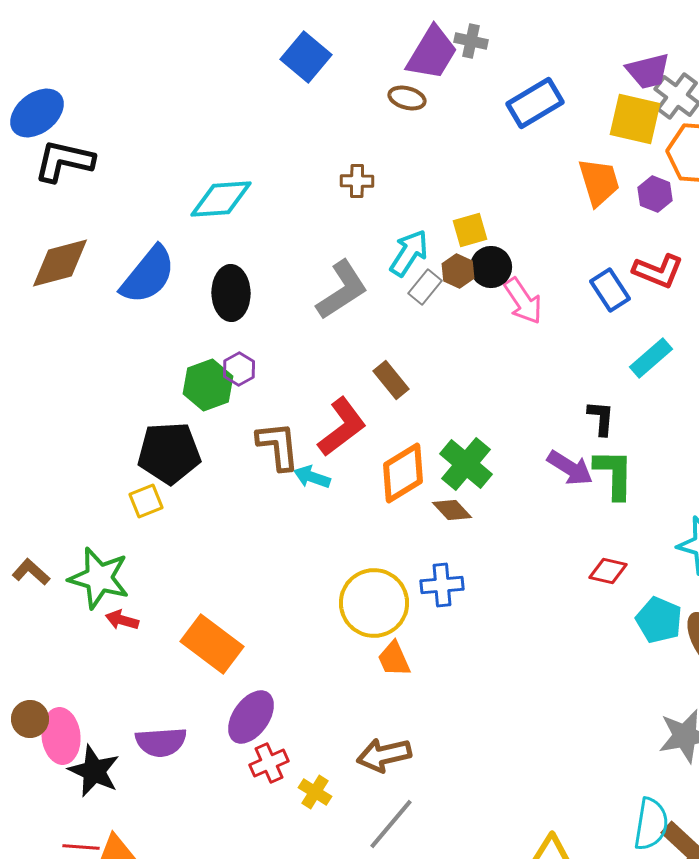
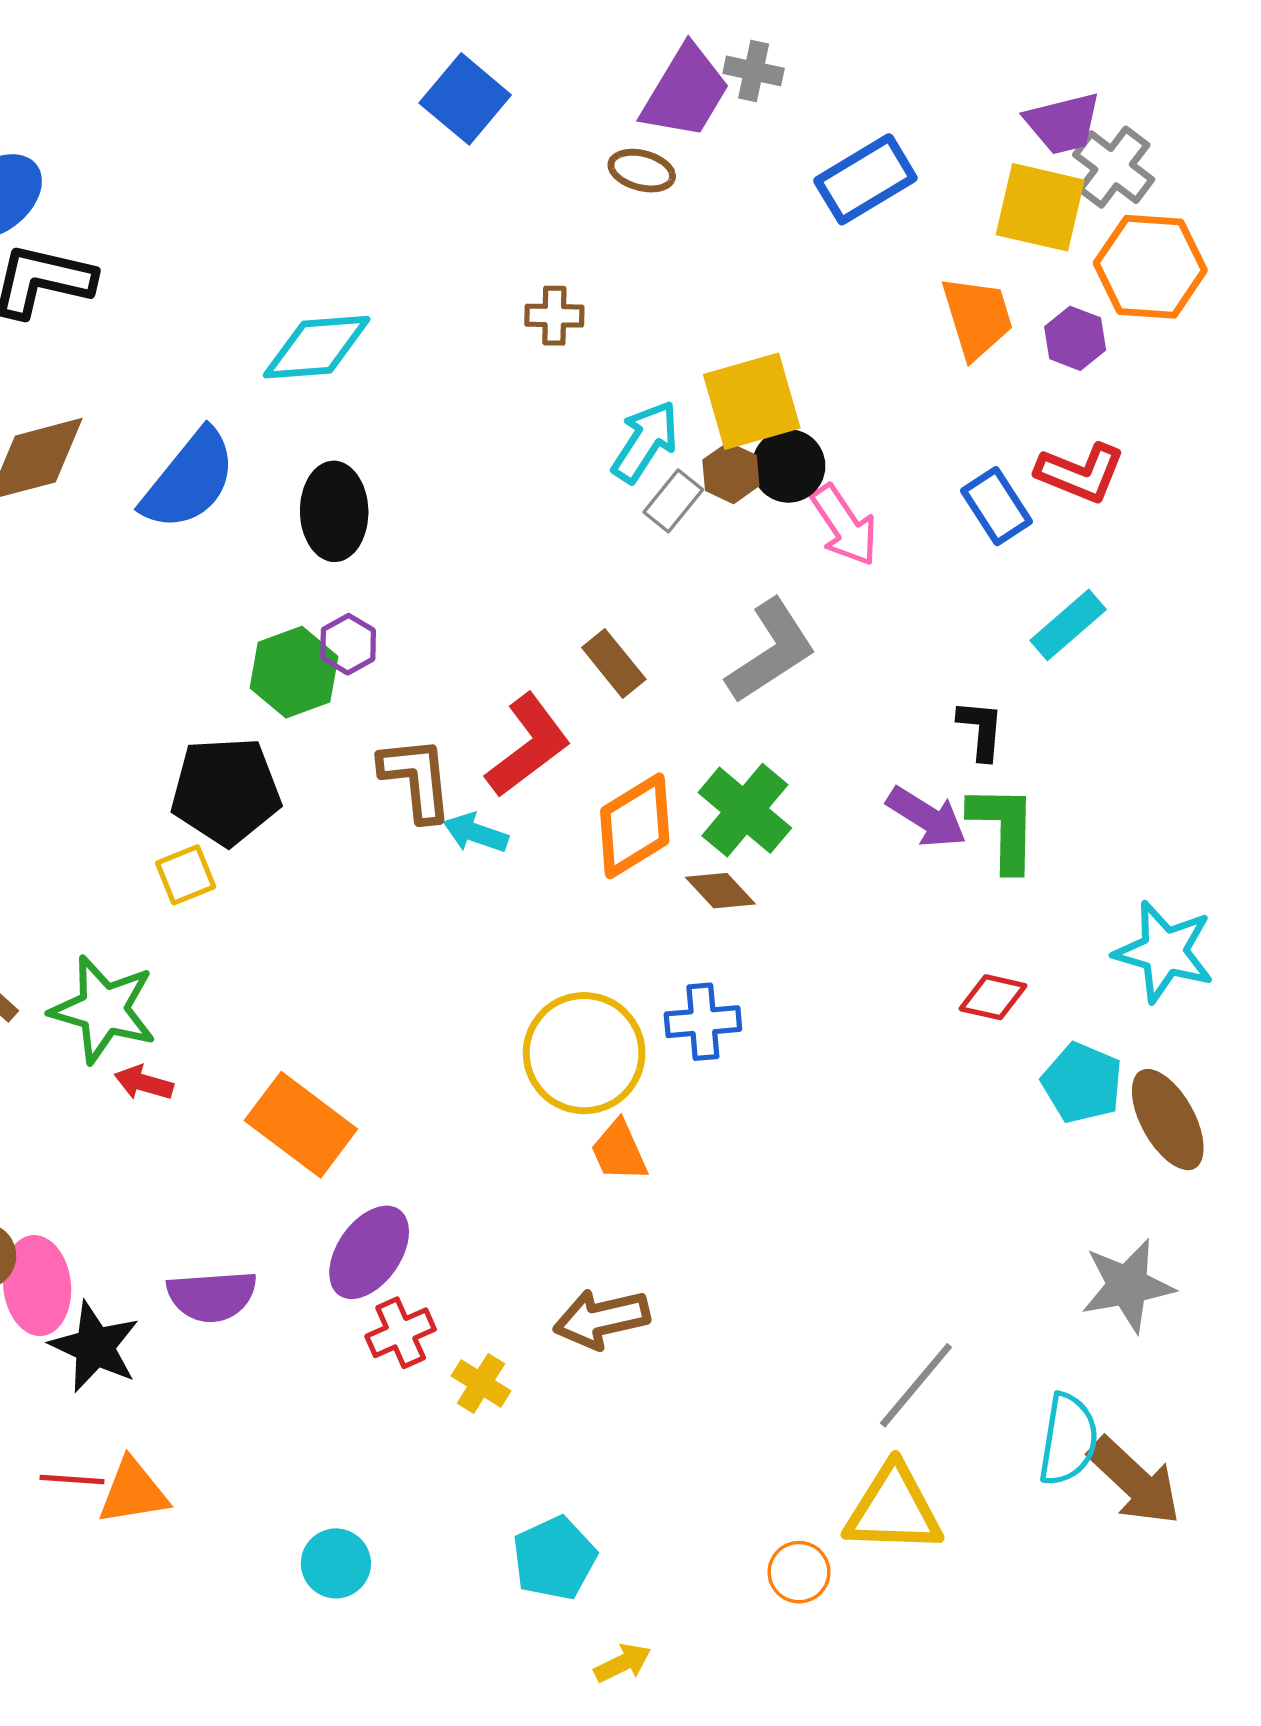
yellow square: (470, 230) -> (752, 401), size x1.6
gray L-shape: (342, 290) -> (771, 651), moved
gray line: (391, 824) -> (916, 1385), moved

